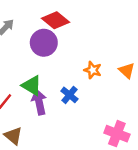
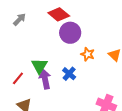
purple circle: (44, 43) -> (70, 33), moved
green triangle: (32, 86) -> (39, 66), turned 30

